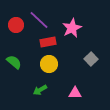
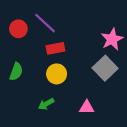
pink star: (72, 28) -> (112, 39), moved
gray square: (91, 59) -> (105, 68), size x1.5
green semicircle: (14, 62) -> (16, 72), turned 70

